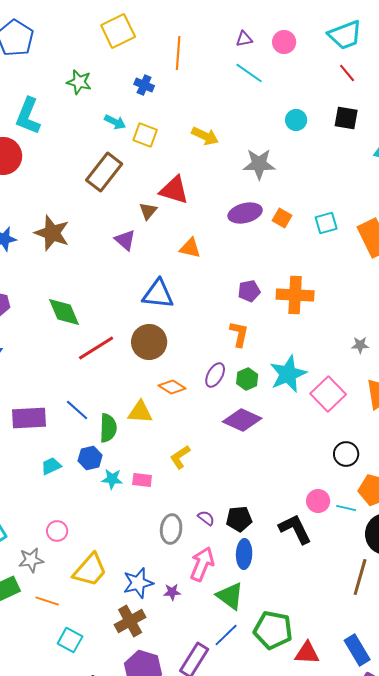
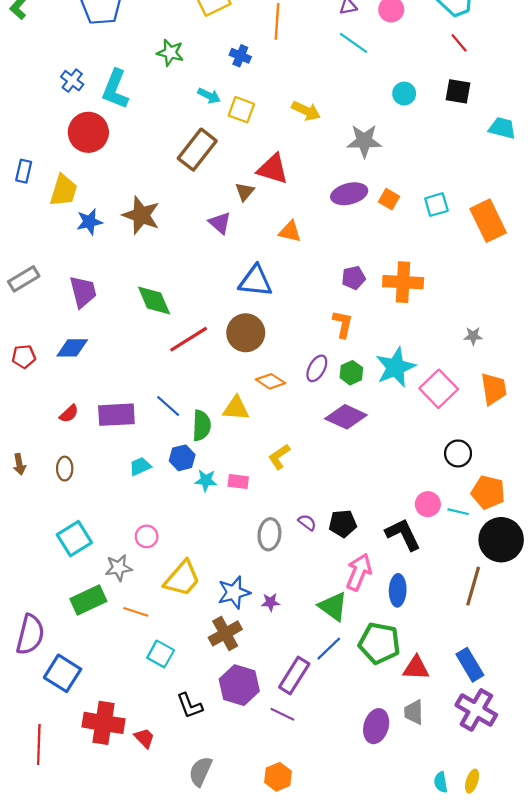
blue ellipse: (244, 554) -> (398, 590), moved
pink arrow: (202, 564) -> (359, 572), moved

